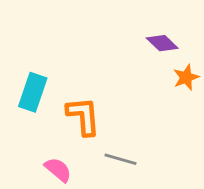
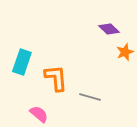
gray line: (121, 159) -> (90, 97), moved

